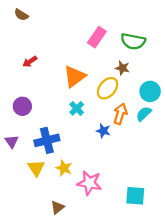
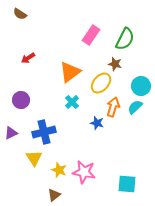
green semicircle: (133, 41) -> (125, 39), turned -75
purple triangle: (12, 141) -> (11, 133), turned 40
yellow star: (64, 168) -> (59, 170), moved

